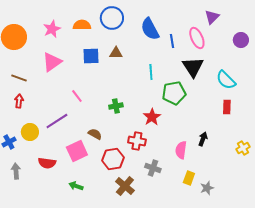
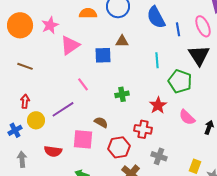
pink star: (52, 29) -> (50, 25), moved
blue square: (91, 56) -> (103, 55), moved
pink triangle: (52, 62) -> (70, 45), moved
green pentagon: (174, 93) -> (180, 81), turned 30
red arrow: (19, 101) -> (25, 101), moved
pink semicircle: (181, 150) -> (187, 117), moved, turned -54
pink square: (77, 151) -> (83, 139), turned 30

